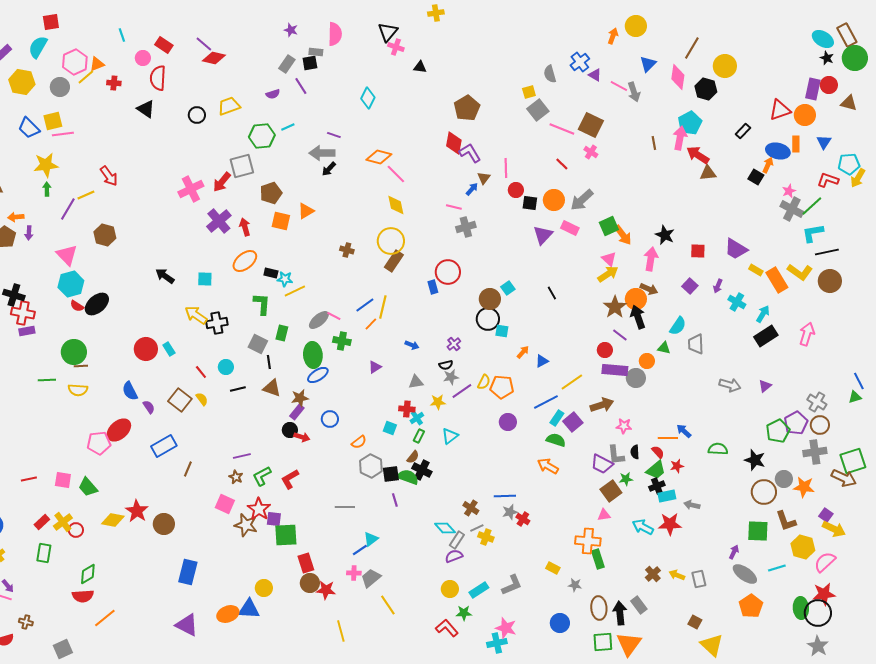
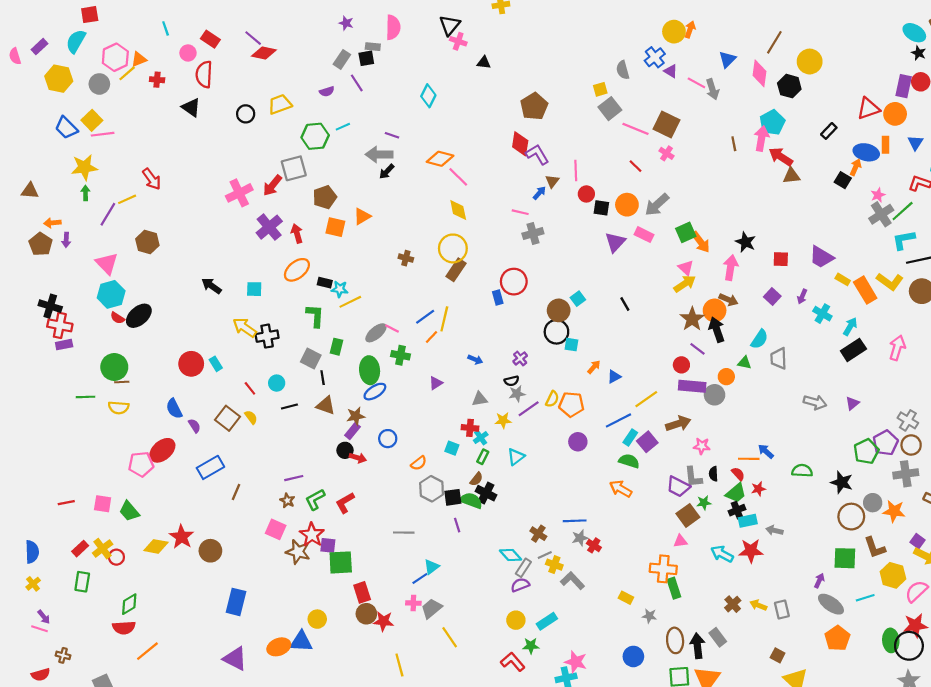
yellow circle: (636, 26) -> (674, 32), moved
yellow square: (53, 121) -> (92, 120), turned -30
gray cross: (792, 209) -> (881, 214), turned 30
gray L-shape: (512, 585) -> (573, 581), moved, turned -110

